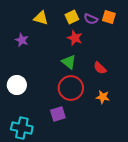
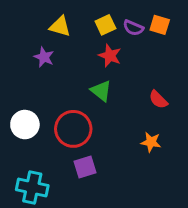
purple star: (22, 40) -> (44, 57), moved
red semicircle: (100, 68) -> (158, 100), moved
red circle: (71, 88) -> (73, 129), moved

